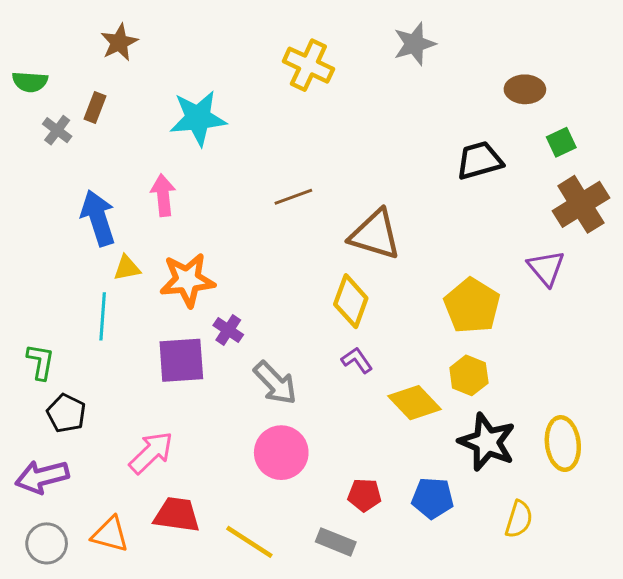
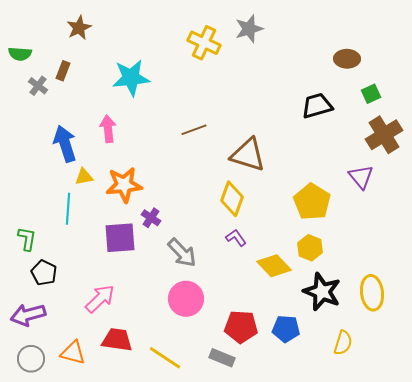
gray star: (414, 44) -> (249, 29), moved
red pentagon: (364, 495) -> (241, 327), size x1.5

